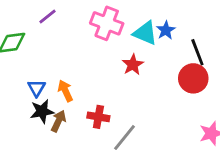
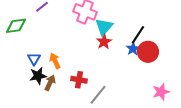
blue star: (166, 30) -> (133, 49), moved
cyan triangle: (145, 33) -> (104, 27), moved, turned 48
black line: (197, 52) -> (138, 35), moved, turned 54

